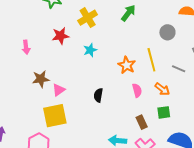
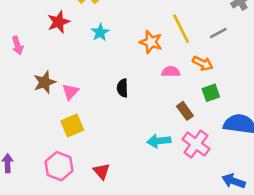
gray line: (179, 69) -> (218, 33), turned -40
pink semicircle: (137, 90) -> (171, 72), turned -64
yellow square: (55, 116) -> (72, 126), size x0.7

